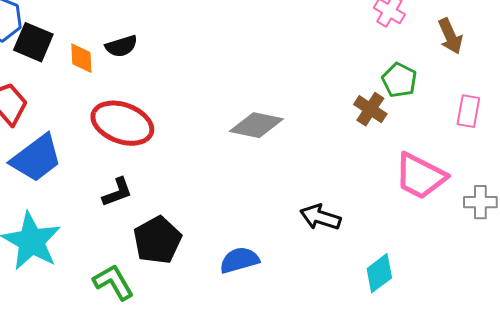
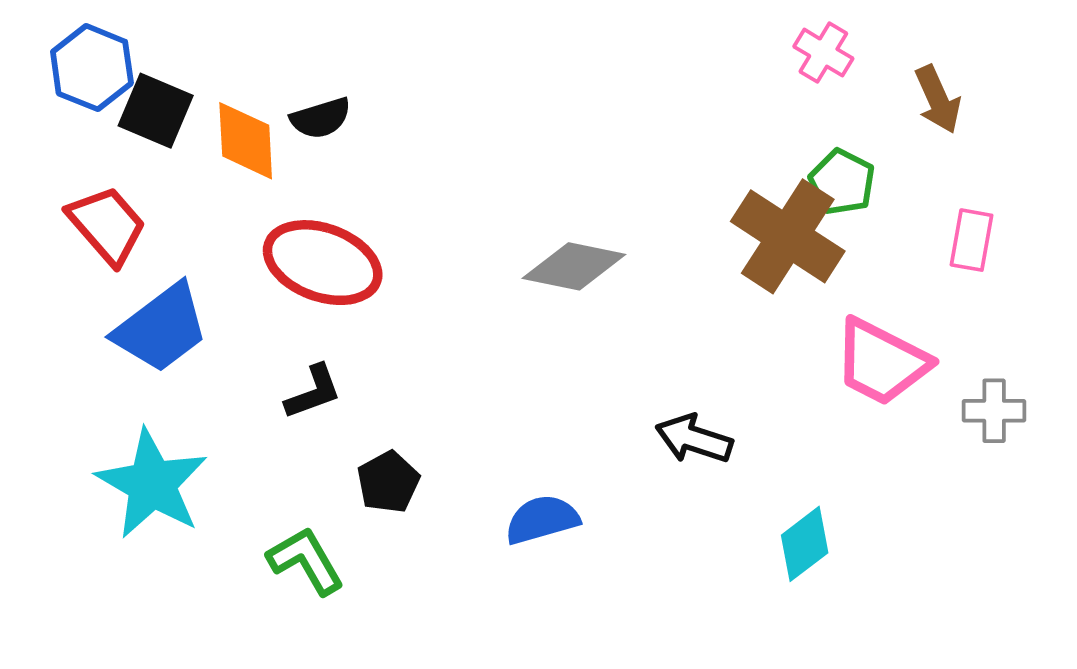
orange diamond: (81, 58) -> (246, 141), size x1.4
brown cross: (370, 109) -> (788, 236), size x1.8
black pentagon: (157, 240) -> (388, 482), size x0.7

